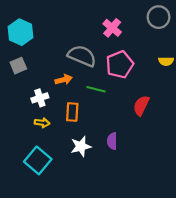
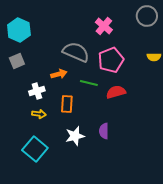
red semicircle: (141, 105) -> (116, 92), moved, turned 48

